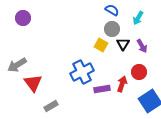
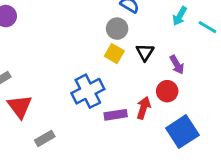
cyan arrow: (138, 18) -> (180, 16), moved
gray circle: (112, 29) -> (117, 29), moved
purple arrow: (142, 46) -> (177, 65), moved

